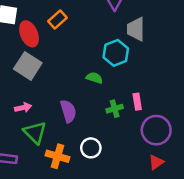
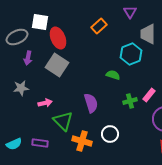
orange rectangle: (58, 20) -> (99, 26), moved
pink rectangle: (137, 102) -> (149, 95), turned 48
pink arrow: (23, 108) -> (45, 103), moved

